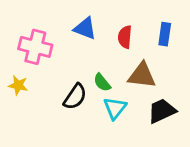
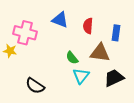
blue rectangle: (165, 34) -> (116, 33), moved
yellow star: (18, 85) -> (10, 51), moved
black semicircle: (75, 97) -> (35, 86), moved, turned 90

